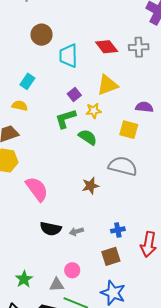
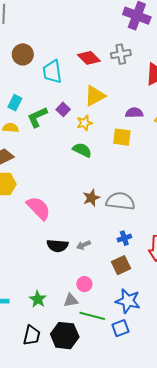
green L-shape: (66, 119) -> (37, 117), moved
gray semicircle: (123, 166) -> (120, 201), moved

